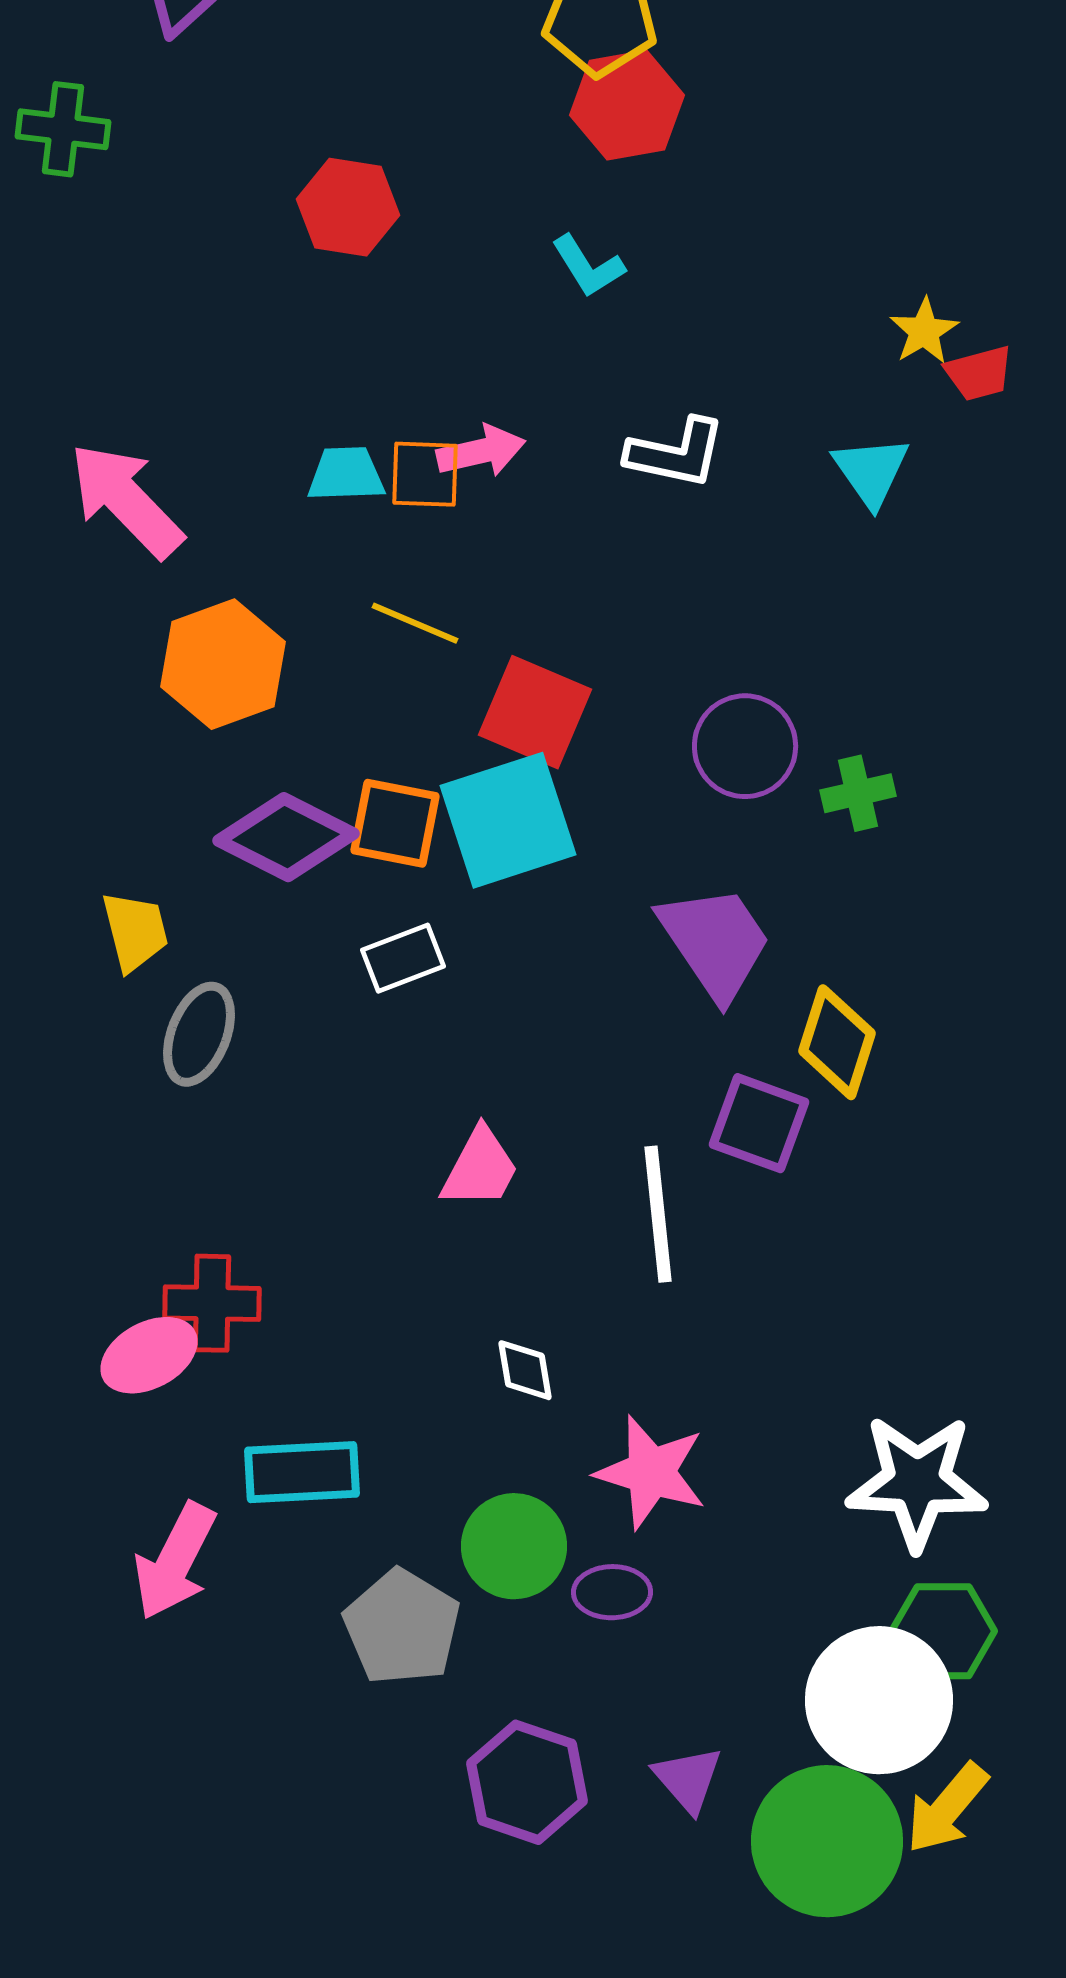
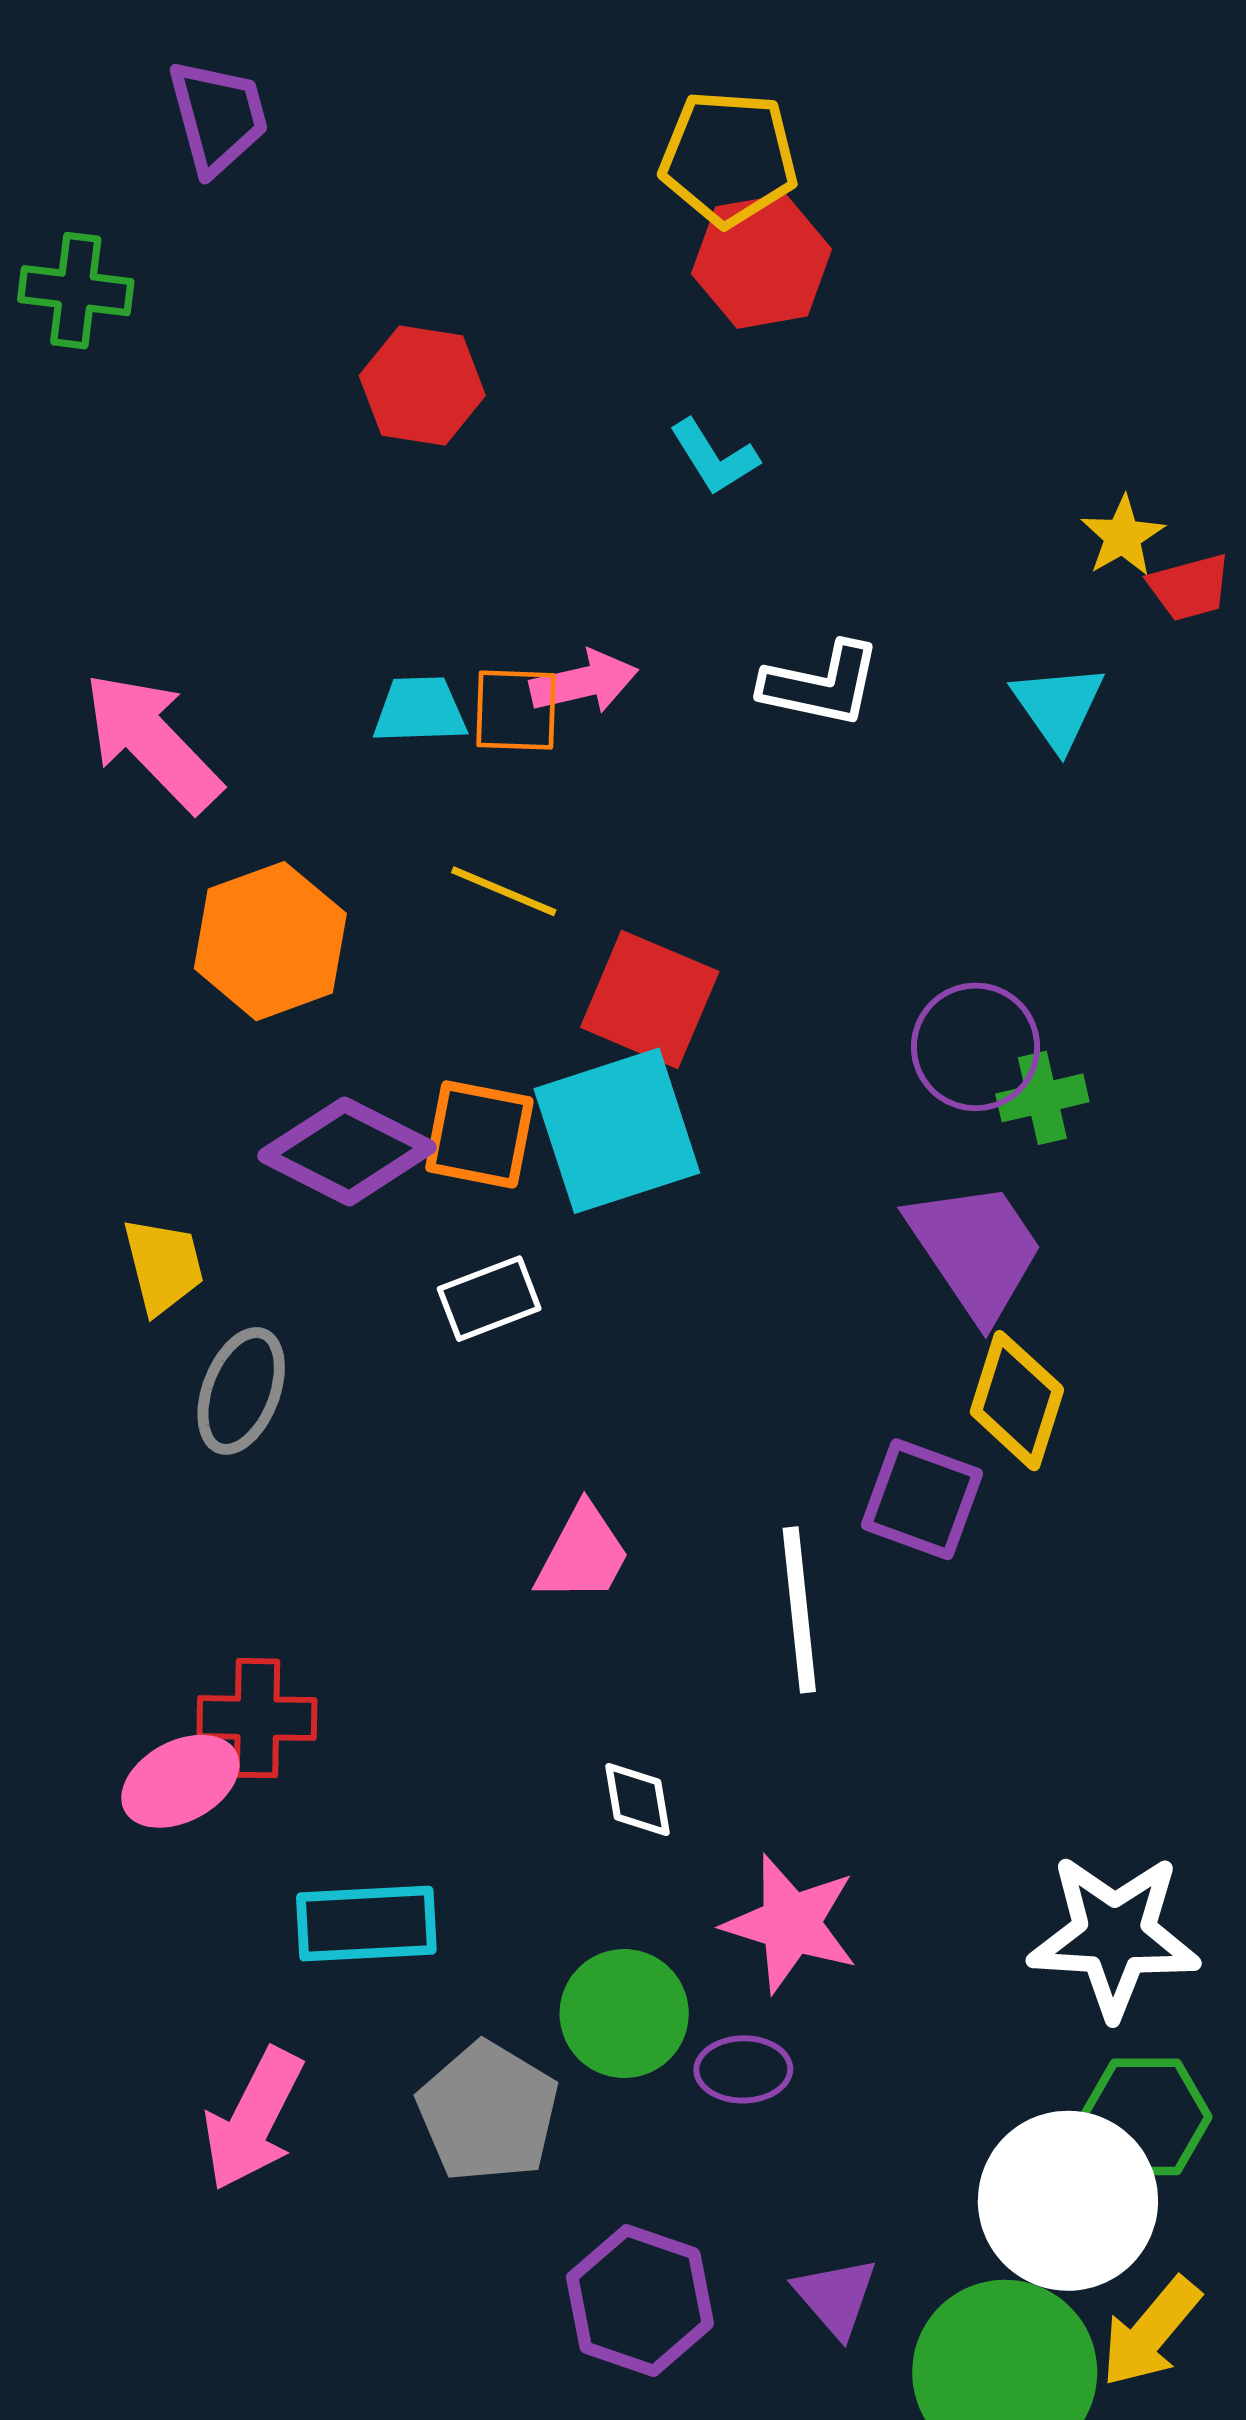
purple circle: (745, 746) -> (976, 1047), moved
purple trapezoid: (715, 942) -> (976, 1250), moved
pink arrow: (175, 1561) -> (253, 2119), moved

